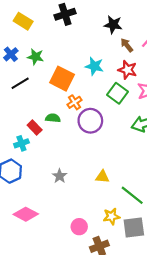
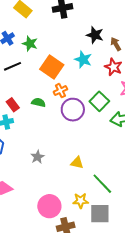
black star: (113, 25) -> (95, 35), moved
green square: (118, 93) -> (99, 101), moved
red rectangle: (35, 127) -> (13, 105), moved
pink circle: (79, 227) -> (49, 206), size x1.5

